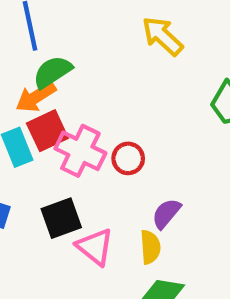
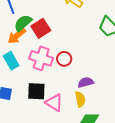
red square: (47, 131) -> (41, 28), moved
purple semicircle: (166, 213) -> (86, 82), turned 42
black square: (61, 218) -> (36, 91), turned 30

